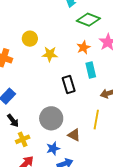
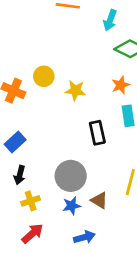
yellow circle: (30, 39) -> (44, 76), moved
black arrow: (13, 121) -> (20, 175), turned 48
blue star: (53, 149) -> (72, 206), moved

